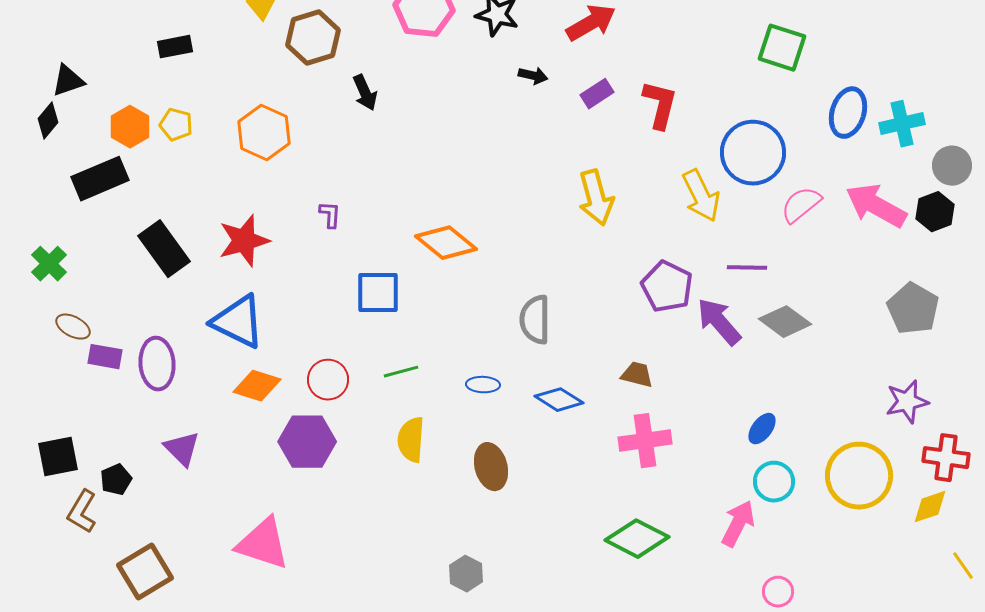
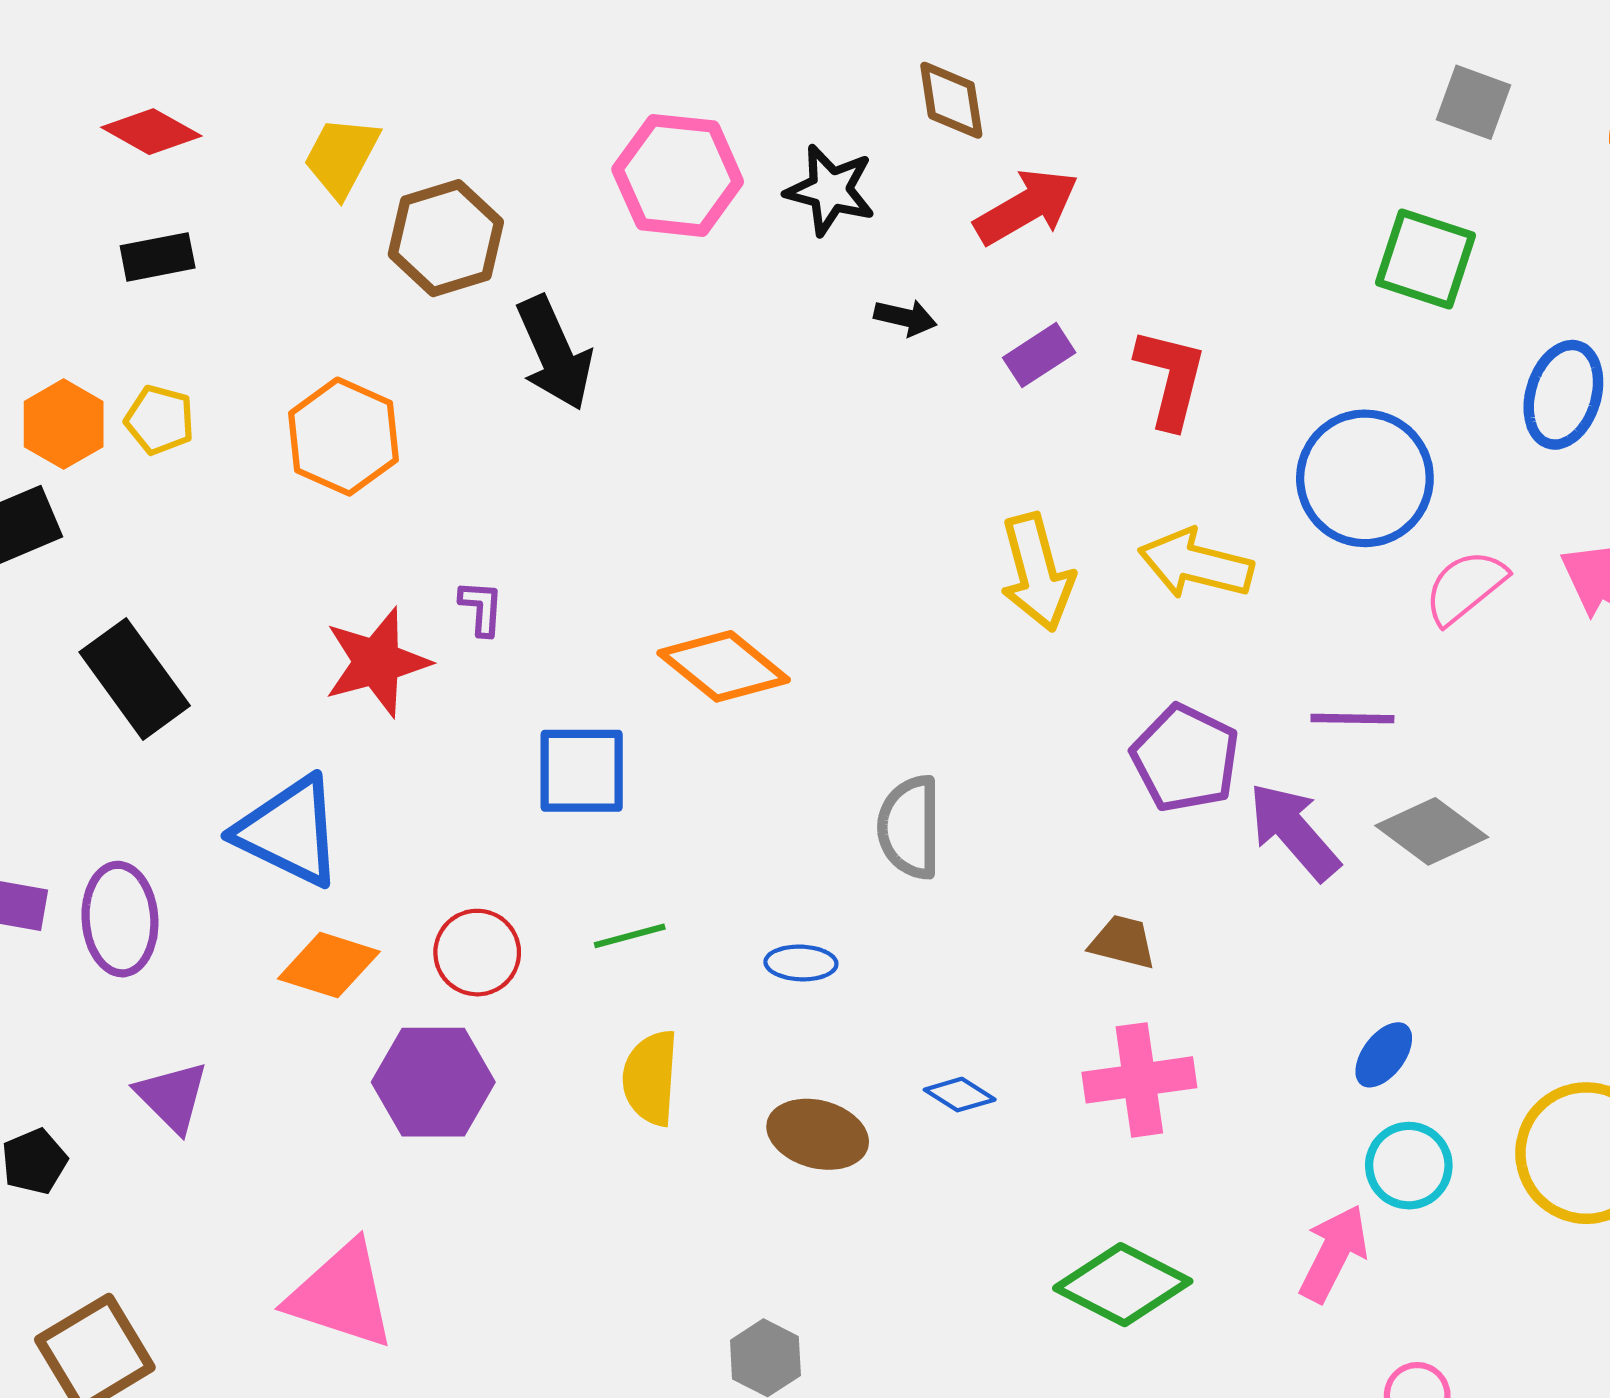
black arrow: (365, 93) -> (554, 353), size x1.5
yellow arrow: (701, 196) -> (1196, 564), moved, turned 130
red star: (244, 241) -> (377, 662), moved
blue diamond: (559, 400) -> (960, 1095), moved, size x0.7
brown ellipse: (491, 467) -> (818, 1134), turned -60

